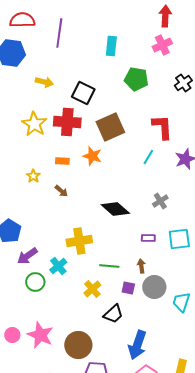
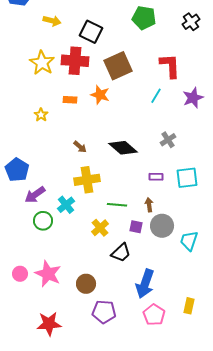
brown arrow: (61, 191) -> (80, 147), moved
brown circle: (78, 345) -> (86, 284), size x0.7

